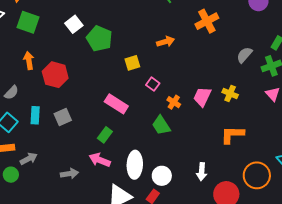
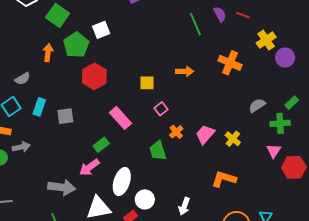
orange cross: (207, 21) -> (230, 63), turned 35
green pentagon: (99, 39) -> (76, 45), moved
red hexagon: (55, 75) -> (94, 76), moved
pink arrow: (100, 160) -> (89, 167), turned -75
gray arrow: (69, 174) -> (62, 187), moved, size x1.5

